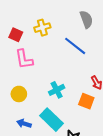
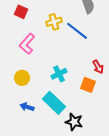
yellow cross: (42, 28) -> (54, 22), moved
red square: (16, 35) -> (21, 12), moved
pink L-shape: (24, 59) -> (27, 44), turned 50

